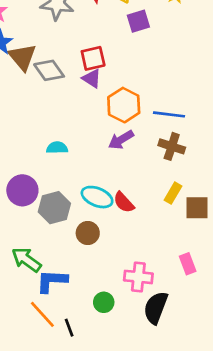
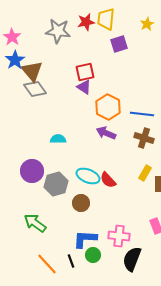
gray diamond: (49, 70) -> (35, 89), moved
purple arrow: (121, 140) -> (106, 133), turned 54
blue L-shape: (52, 281) -> (85, 239), moved
black line: (69, 328) -> (71, 261), moved

